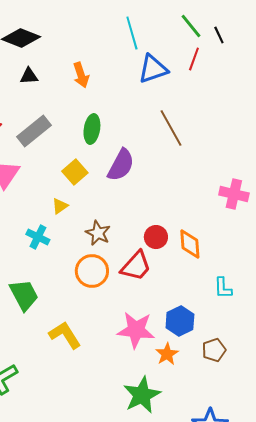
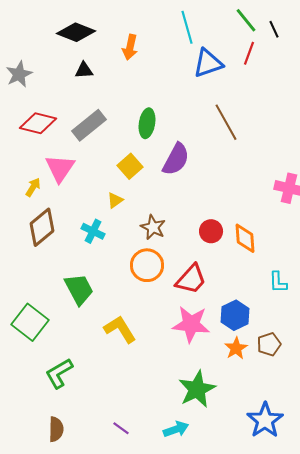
orange arrow: (81, 75) -> (130, 47), moved, turned 30
red trapezoid: (136, 266) -> (191, 279), moved
orange star: (167, 354) -> (236, 348), moved

